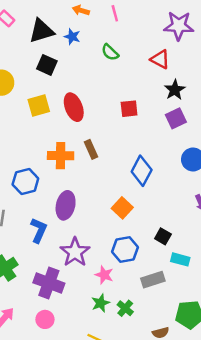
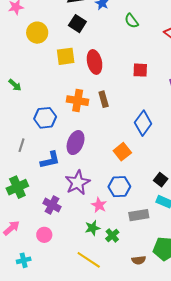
blue L-shape: (39, 230) -> (50, 160), turned 45
black square: (163, 236) -> (161, 180), moved
purple cross: (49, 283) -> (52, 205), size x0.7

